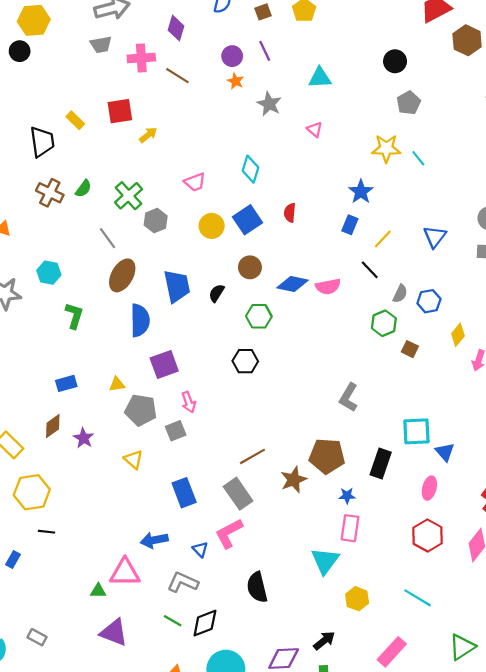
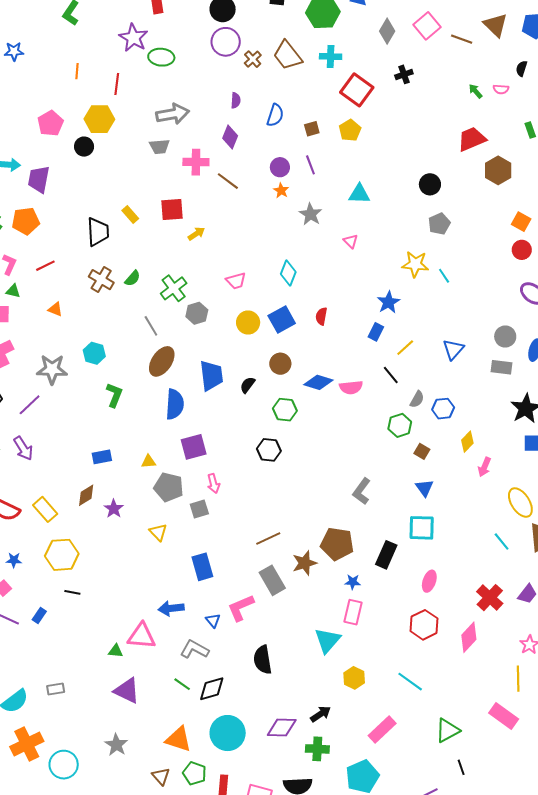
blue triangle: (445, 452) -> (424, 488), moved
gray rectangle: (238, 494) -> (272, 580), moved
gray rectangle: (37, 637) -> (56, 689), turned -42

